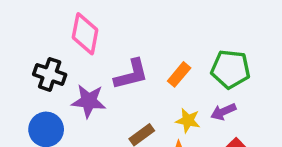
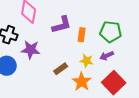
purple L-shape: (131, 74) -> (62, 25), moved
orange rectangle: (179, 74) -> (82, 35), turned -32

